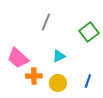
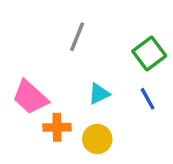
blue line: (88, 81) -> (148, 99), moved, turned -48

